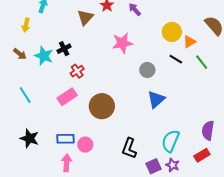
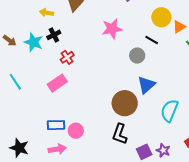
yellow arrow: (26, 25) -> (46, 13), moved, turned 88
black line: (176, 59) -> (152, 40), moved
brown circle: (102, 106) -> (125, 103), moved
black star: (29, 138) -> (19, 148), moved
cyan semicircle: (170, 141) -> (169, 111), moved
pink arrow: (67, 163) -> (57, 149), turned 78

